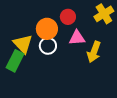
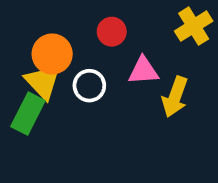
red circle: (68, 17) -> (112, 32), moved
orange circle: (47, 29) -> (52, 54), moved

